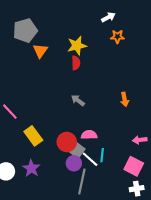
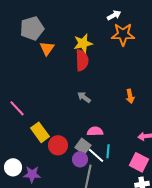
orange star: (117, 37) -> (123, 34), size x1.6
red semicircle: (76, 63) -> (82, 60), size x1.5
red circle: (67, 142) -> (58, 145), moved
purple star: (31, 168) -> (32, 174), moved, turned -30

